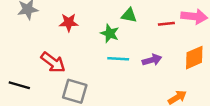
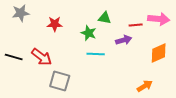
purple arrow: (152, 60) -> (124, 40), moved
black line: (19, 85) -> (14, 57), moved

